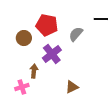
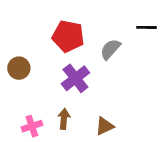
brown circle: (24, 38) -> (19, 68), moved
brown arrow: (34, 71) -> (64, 119), moved

